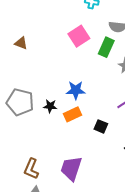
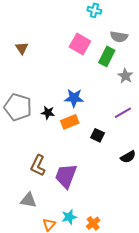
pink square: (79, 36) -> (80, 44), turned -30
brown triangle: (21, 43) -> (22, 48), turned 32
brown L-shape: (31, 169) -> (38, 165), moved

